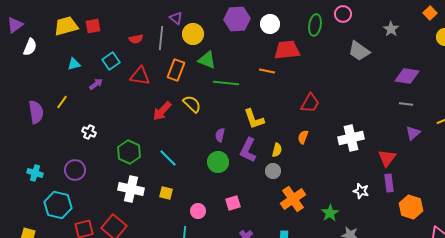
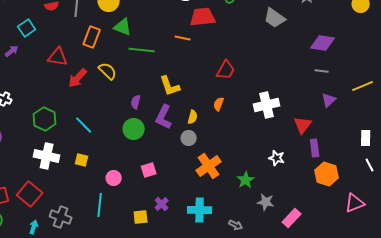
red triangle: (140, 76) -> (58, 57), moved
purple rectangle: (389, 183) -> (315, 148), moved

